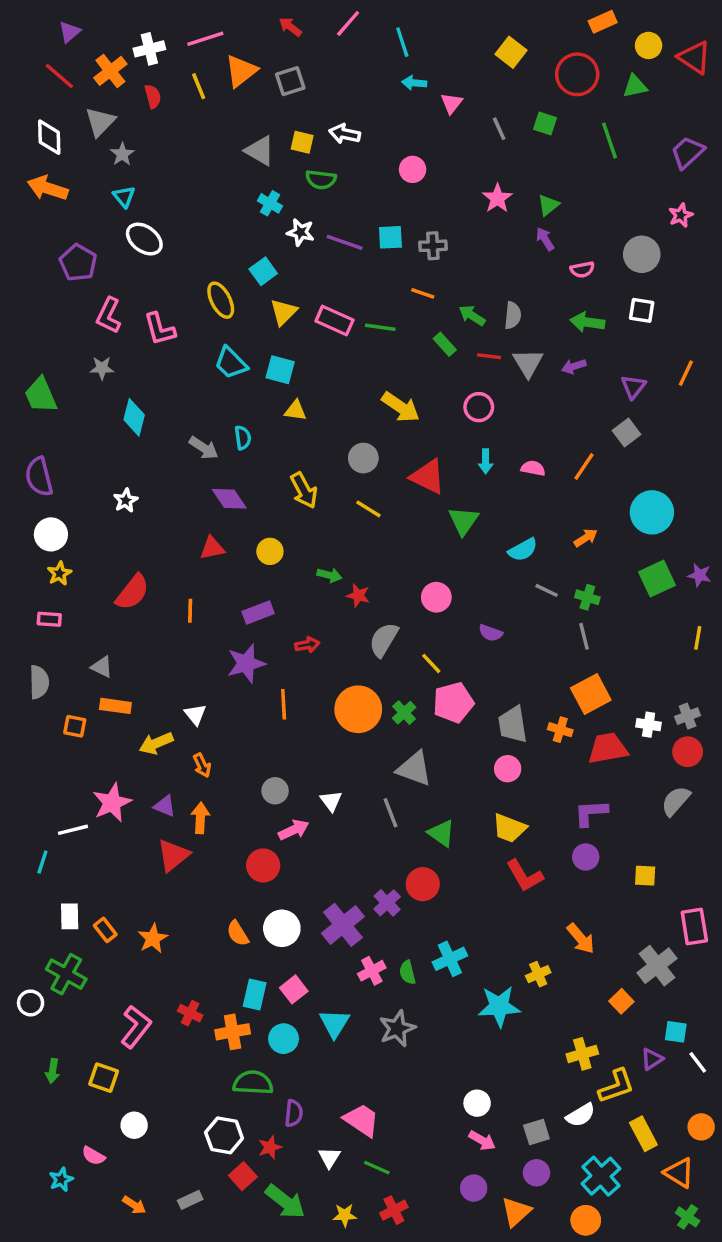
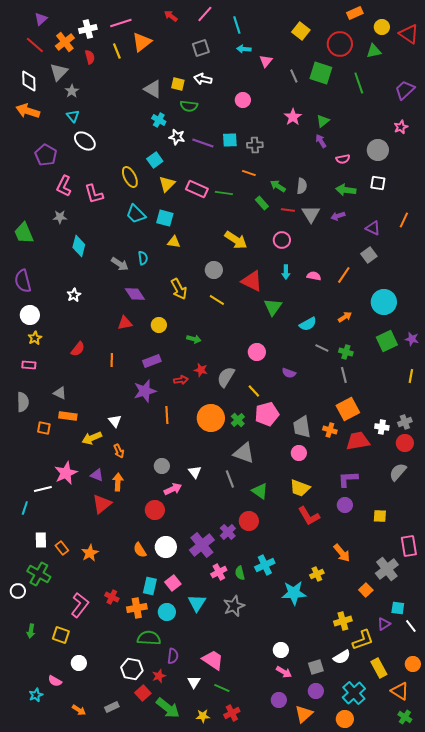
gray square: (290, 81) -> (201, 48), moved
green square: (545, 124) -> (321, 73), size x1.6
purple triangle: (633, 387) -> (373, 228), turned -42
red semicircle: (132, 592) -> (78, 349), size x0.7
red star: (358, 596) -> (201, 370), moved

